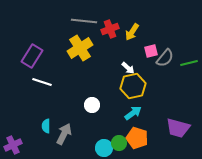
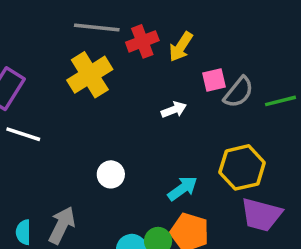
white arrow: (128, 68) -> (174, 110), turned -64
yellow hexagon: (133, 86) -> (242, 167), moved
cyan semicircle: (46, 126) -> (23, 232), moved

